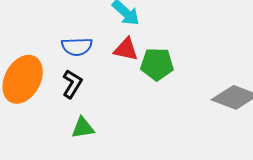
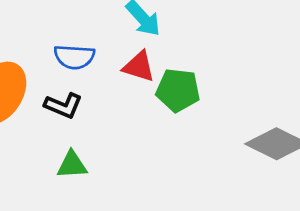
black L-shape: (72, 84) -> (63, 106), turned 76

